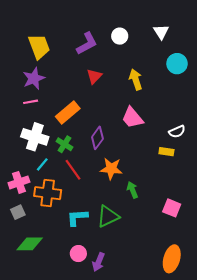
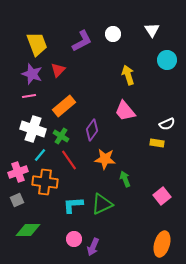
red triangle: (94, 76) -> (58, 70), moved
purple star: (34, 78) -> (32, 74), turned -30
pink square: (172, 208) -> (162, 196), turned 30

